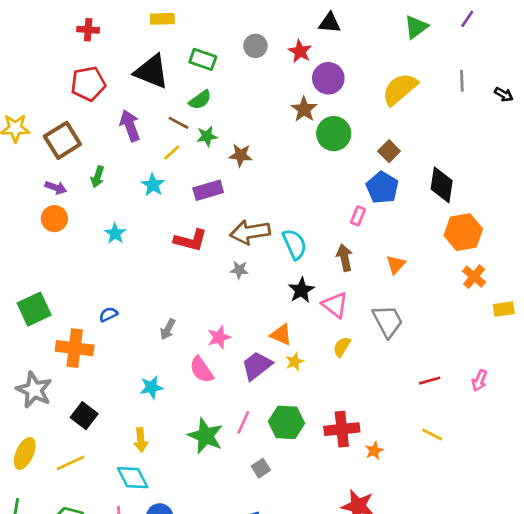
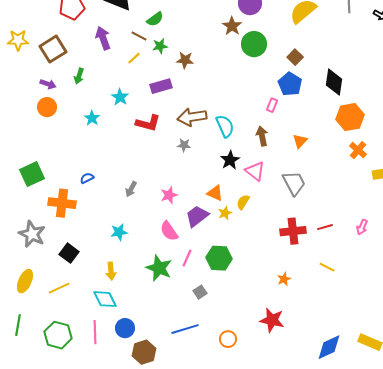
cyan star: (153, 185) -> (120, 97), moved
yellow semicircle: (342, 347) -> (243, 202), moved
pink semicircle: (201, 370) -> (169, 231), moved
red cross: (342, 429) -> (293, 231), moved

